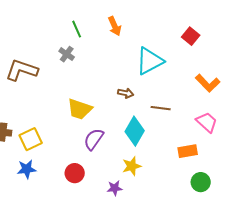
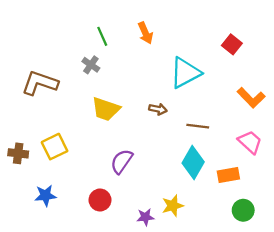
yellow trapezoid: (80, 109) -> (106, 109), moved
cyan diamond: (135, 131) -> (193, 163), moved
yellow square: (31, 139) -> (55, 147), moved
yellow star: (132, 166) -> (173, 206), moved

